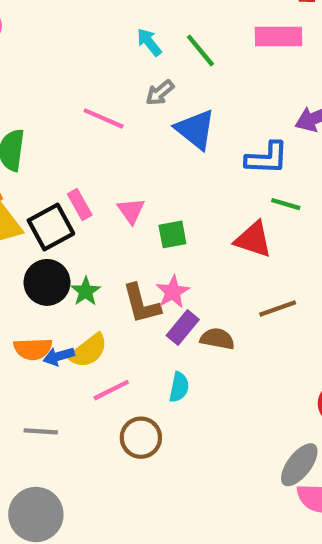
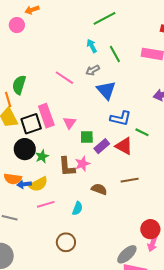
blue L-shape: (267, 158) -> (121, 118), moved
pink rectangle: (80, 205) -> (46, 116), size x1.6
purple rectangle: (183, 327) -> (102, 146), moved
brown circle: (141, 438) -> (66, 242), moved

